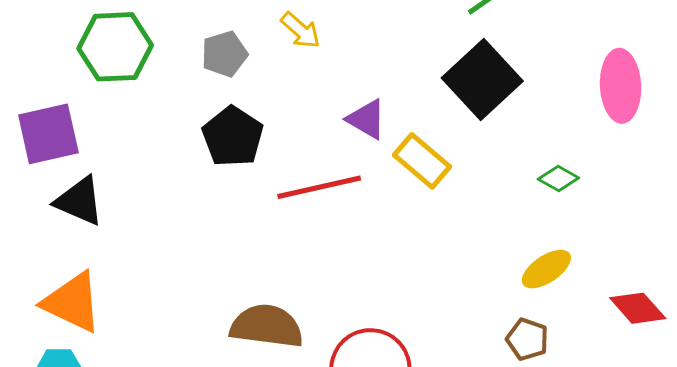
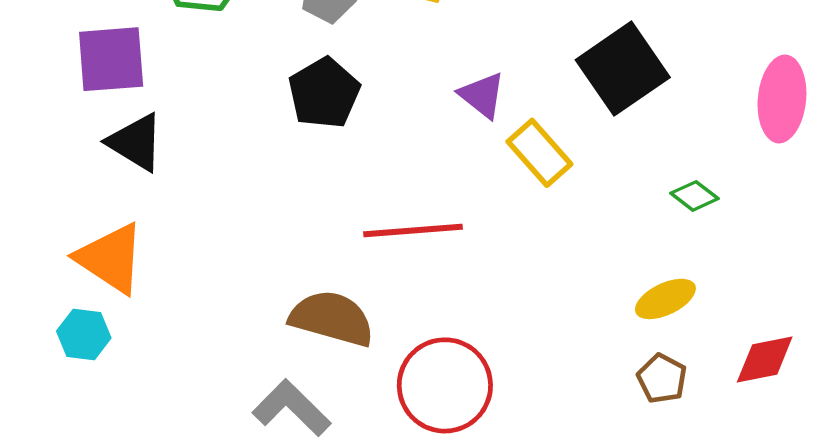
red line: (319, 187) -> (413, 231), moved
red diamond: (638, 308) -> (765, 360), turned -68
brown pentagon: (527, 339) -> (662, 378), moved

